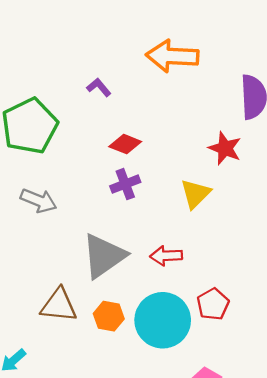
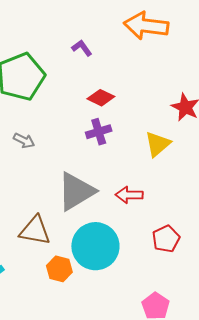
gray arrow: (39, 201) -> (24, 141), size x0.7
orange hexagon: (109, 316) -> (59, 269), moved
cyan circle: (163, 320) -> (95, 246), moved

